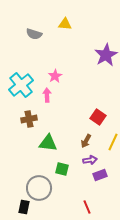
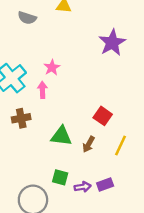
green triangle: (48, 143) -> (61, 136), moved
purple arrow: (90, 160) -> (83, 187), moved

